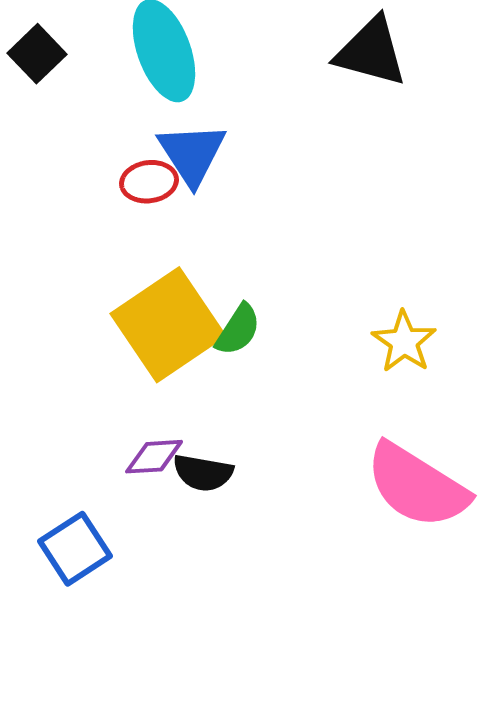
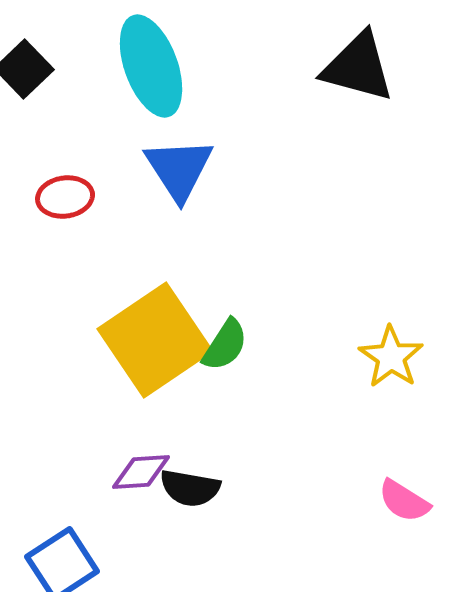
red ellipse: (149, 182) -> (65, 197), moved
pink semicircle: (417, 486) -> (404, 501), size x0.5

